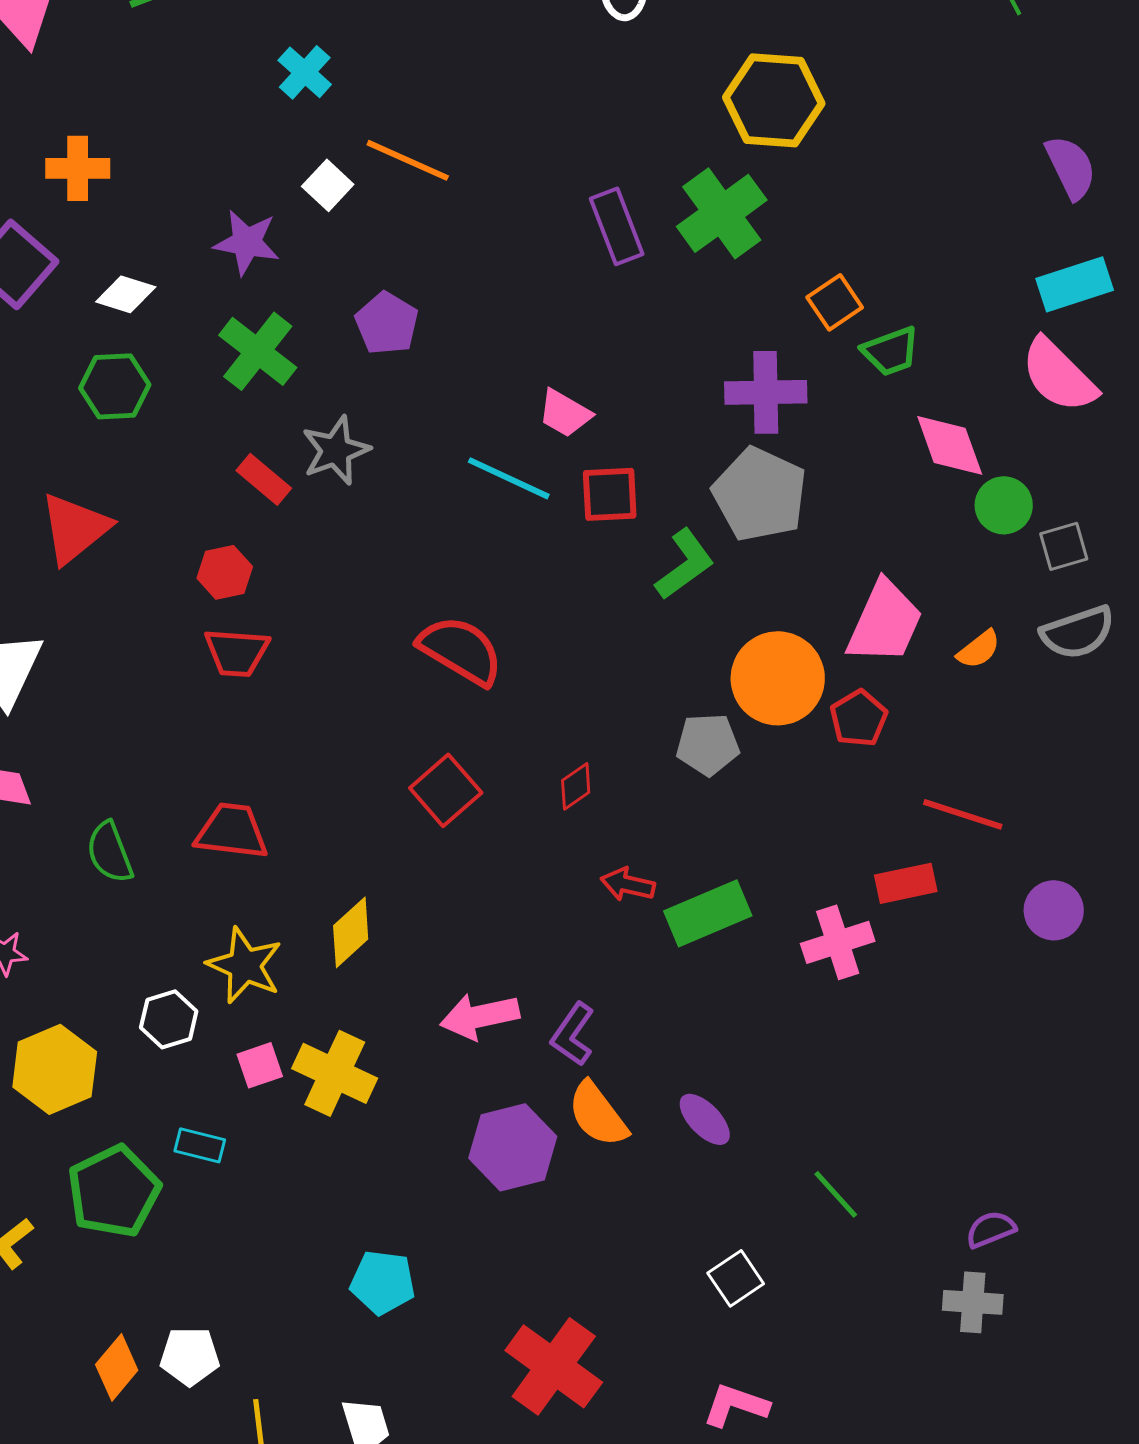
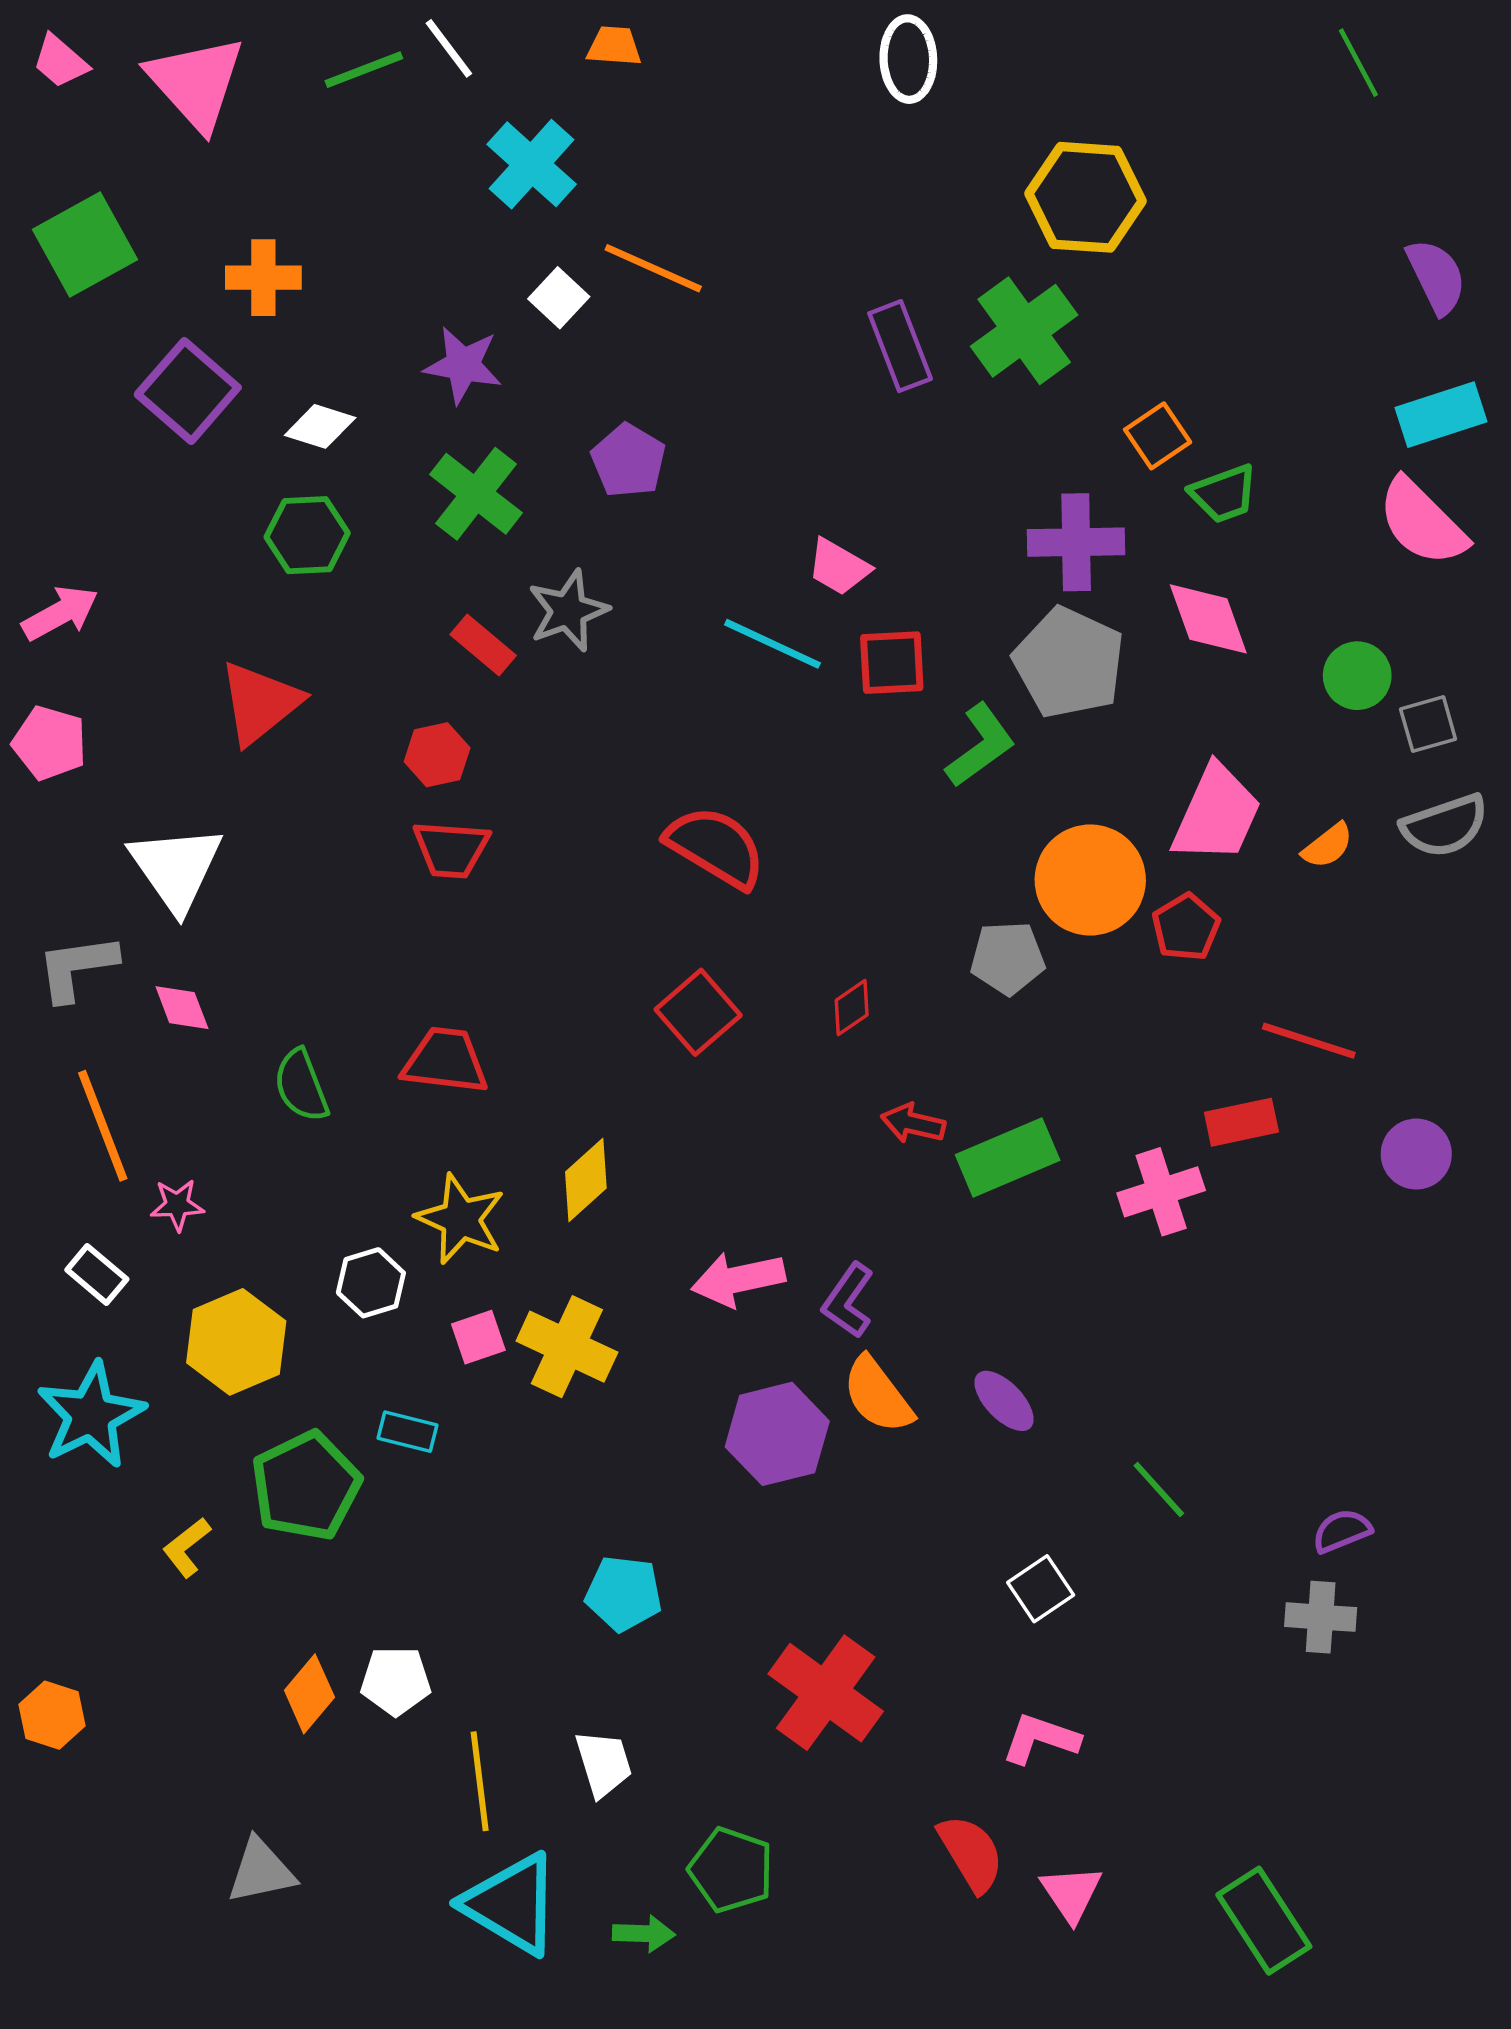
cyan cross: (305, 72) -> (532, 164), size x1.4
pink diamond: (950, 445) -> (1208, 619), moved

